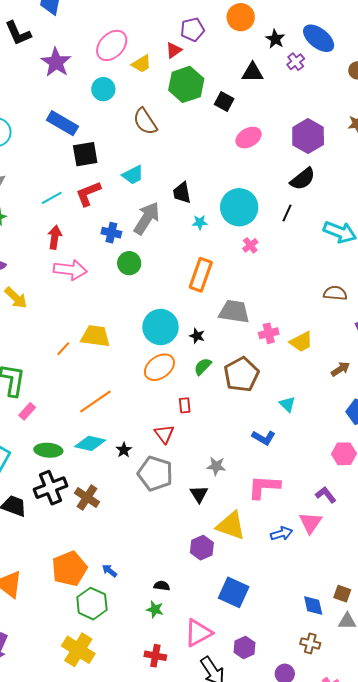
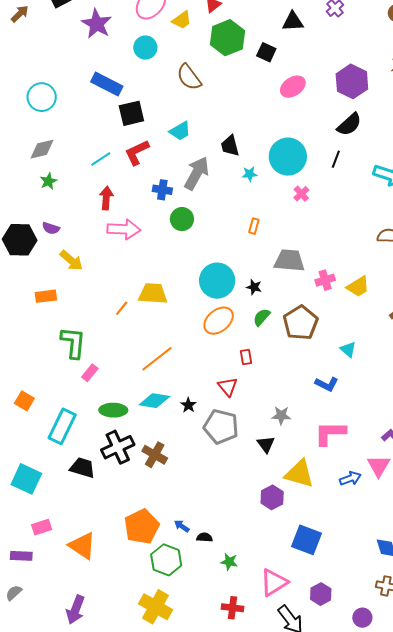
orange rectangle: (201, 275) -> (254, 226), size x0.5
black semicircle: (162, 586) -> (205, 537), moved

